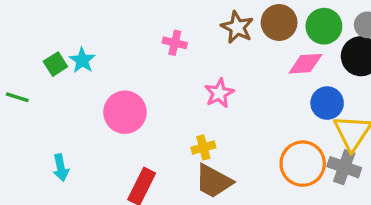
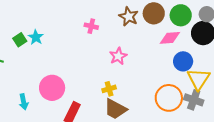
pink circle: (125, 112) -> (52, 88), moved

